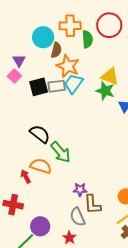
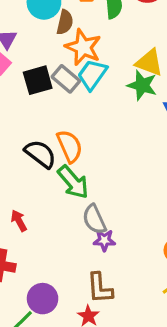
gray rectangle: (57, 86) -> (66, 79), turned 48
orange semicircle: (41, 166) -> (70, 146), moved, turned 50
brown L-shape: (92, 204) -> (100, 288), moved
gray semicircle: (77, 217) -> (94, 219), moved

